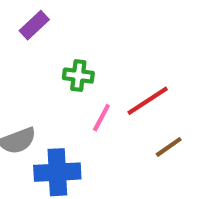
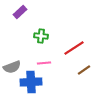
pink line: (101, 118) -> (44, 63), moved, turned 56

